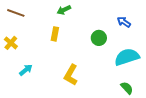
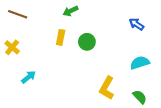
green circle: (99, 38) -> (87, 42), moved
cyan semicircle: (127, 57) -> (140, 63), size x0.7
yellow L-shape: (71, 75) -> (107, 88), moved

